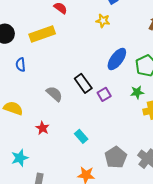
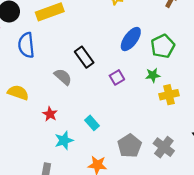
blue semicircle: (21, 65) -> (26, 45), size x1.6
black rectangle: (83, 83) -> (84, 57), moved
cyan star: (20, 158) -> (64, 140), moved

